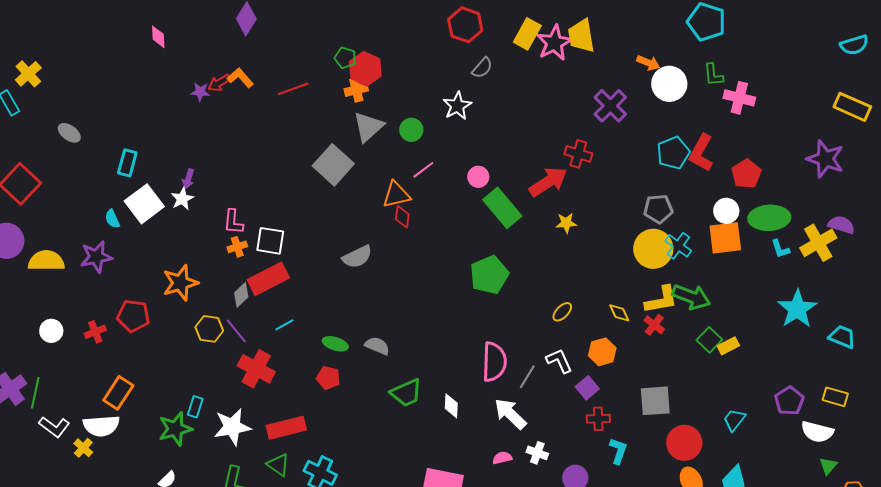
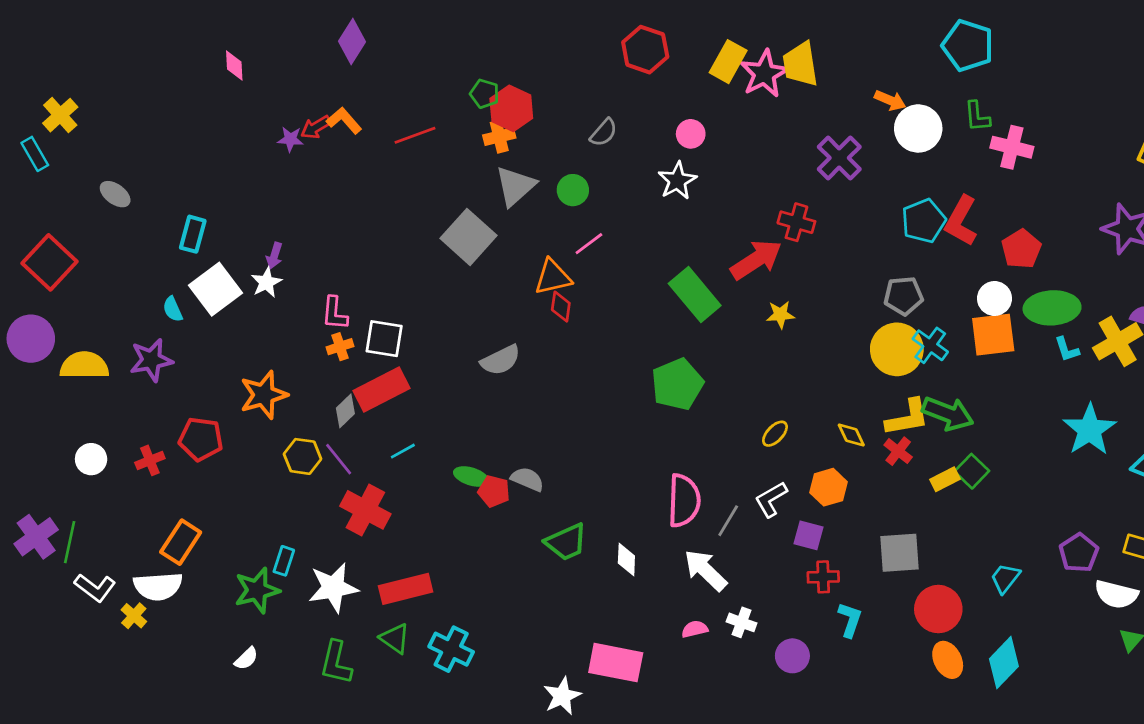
gray semicircle: (482, 68) -> (604, 133), moved
white star: (457, 106) -> (677, 181), moved
pink circle: (478, 177) -> (691, 134), moved
yellow rectangle: (728, 346) -> (945, 479), moved
white L-shape: (559, 361) -> (771, 499), turned -96
red pentagon: (328, 378) -> (494, 491), moved
purple square: (587, 388) -> (808, 535), turned -35

